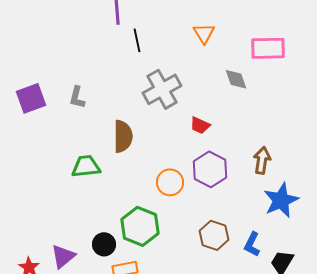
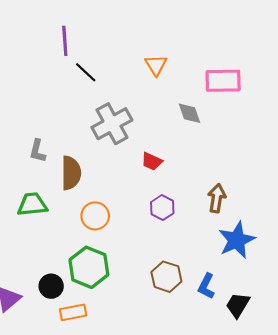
black line: (137, 40) -> (86, 72), turned -35
gray L-shape: (77, 97) -> (38, 151), moved
purple hexagon: (210, 169) -> (162, 208), size x0.7
orange circle: (170, 182) -> (95, 216), moved

